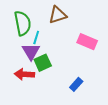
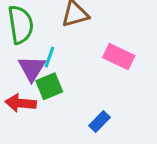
cyan line: (36, 38) -> (49, 57), moved

